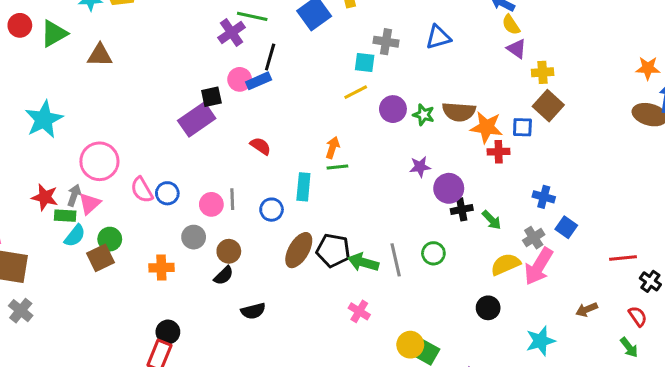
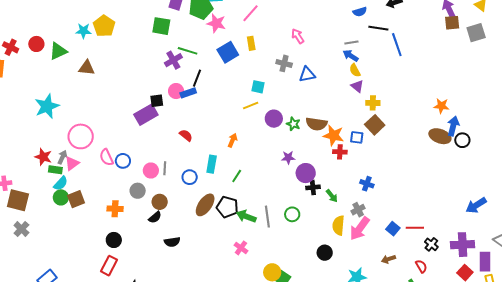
gray cross: (386, 42) -> (284, 63), moved
green line: (337, 167) -> (237, 176), moved, turned -56
blue square: (566, 227) -> (393, 229), moved
green circle: (110, 239) -> (61, 197), moved
yellow semicircle: (506, 264) -> (338, 225), turned -66
black circle: (168, 332) -> (114, 240), moved

